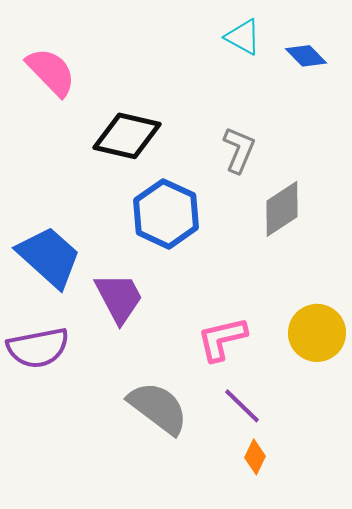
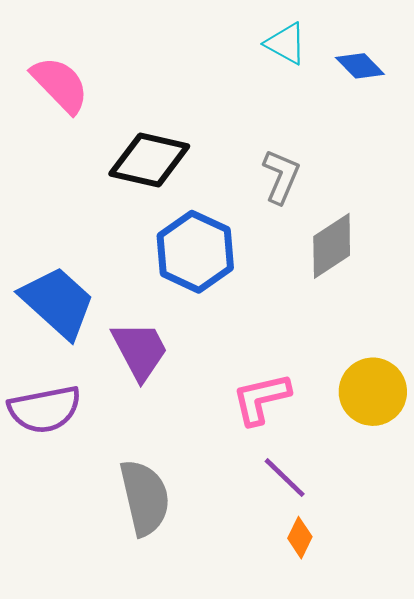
gray semicircle: (158, 408) -> (145, 498), moved, turned 40

